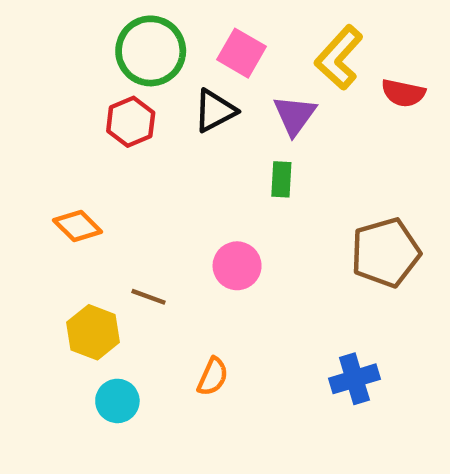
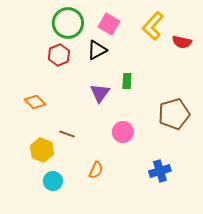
purple triangle: (295, 115) -> (100, 93), moved
pink circle: (237, 266) -> (123, 132), moved

